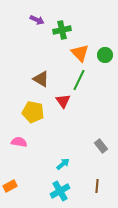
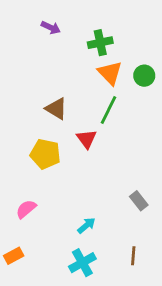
green cross: (62, 30) -> (100, 43), moved
pink semicircle: (19, 142) -> (26, 209), moved, turned -49

